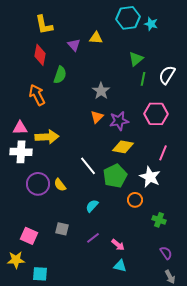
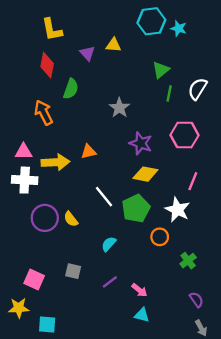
orange triangle: (97, 117) -> (89, 152), moved, turned 32
purple star: (119, 121) -> (141, 143), turned 30
green cross: (159, 220) -> (188, 261), turned 32

